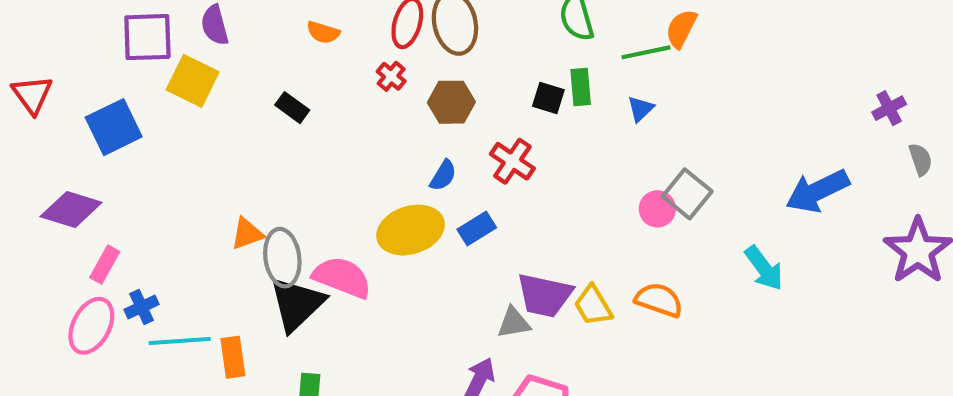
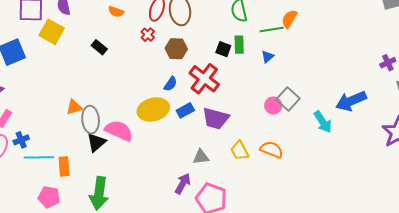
red cross: (512, 161) -> (204, 79), size x1.4
cyan arrow: (764, 268) -> (323, 122), moved
purple trapezoid: (545, 295) -> (216, 118), moved
black triangle: (297, 304) -> (96, 142), size x0.7

